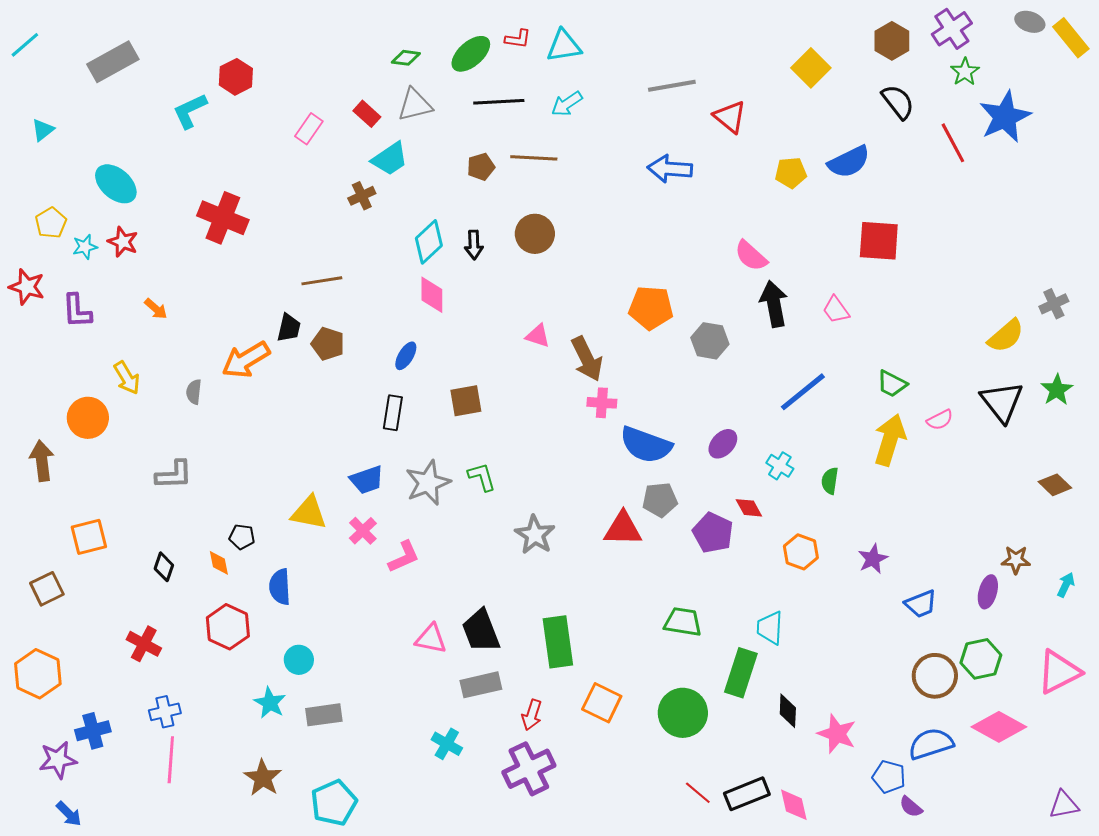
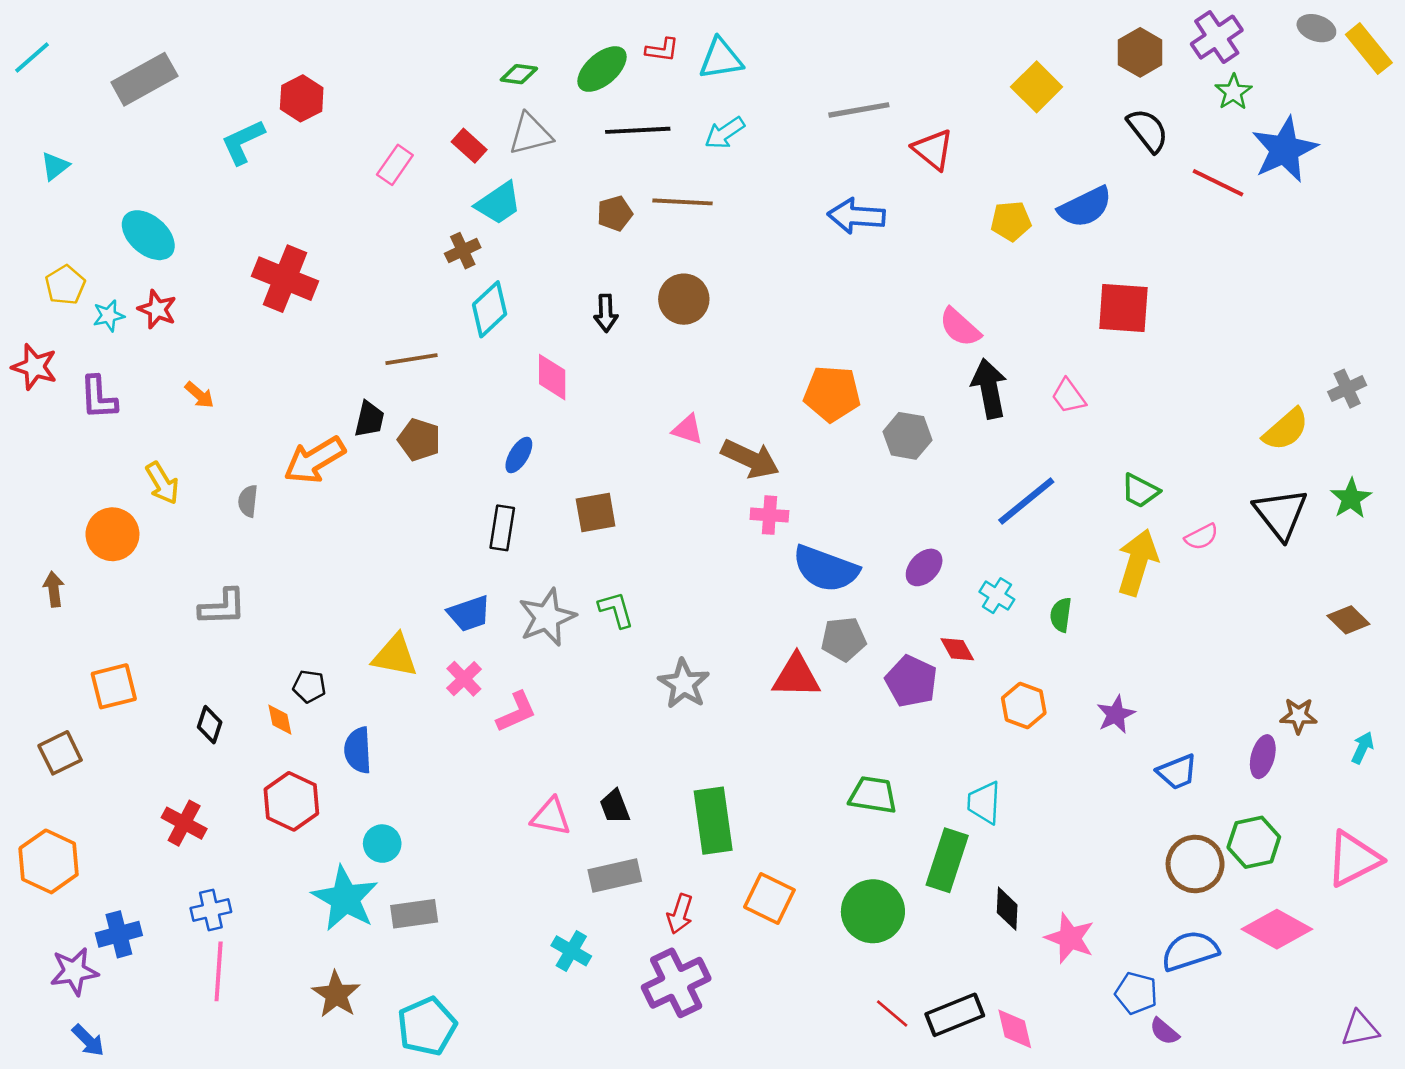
red line: (953, 143) -> (1218, 183), turned -36
cyan diamond: (429, 242) -> (490, 309), moved
brown arrow: (587, 359) -> (750, 459), turned -39
brown arrow: (42, 461) -> (54, 589), size x0.7
black trapezoid: (481, 631) -> (615, 806), size x0.6
cyan star: (270, 703) -> (345, 899), size x1.6

